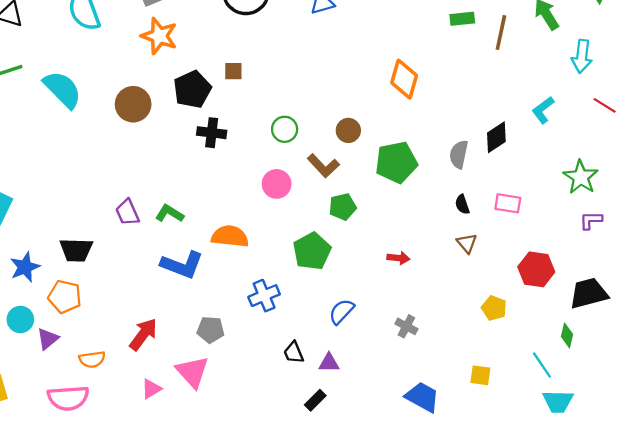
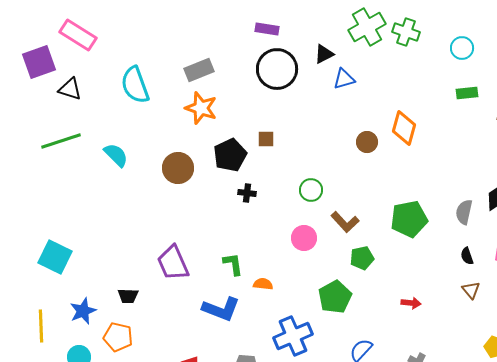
orange diamond: (404, 79) -> (404, 128), moved
cyan semicircle: (62, 89) -> (116, 155), size x0.7
brown circle: (348, 130) -> (367, 142), moved
black cross: (212, 133) -> (247, 193), size x0.7
purple trapezoid: (127, 212) -> (173, 263), size x1.5
green L-shape: (170, 214) -> (233, 264), moved, turned 50
orange semicircle: (230, 236) -> (263, 284), size x0.6
black trapezoid: (76, 250) -> (128, 296), size x0.7
blue cross: (264, 296) -> (293, 336), size x1.4

